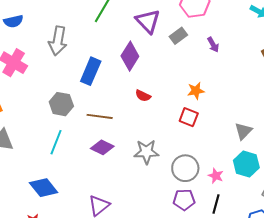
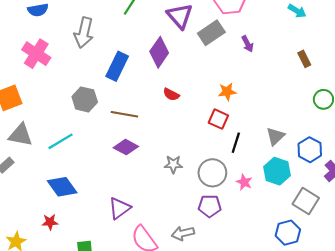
gray rectangle: (178, 36) -> (211, 33), size x1.4
cyan line: (56, 142) -> (60, 141), moved, turned 35
gray star: (146, 152) -> (173, 164), moved, size x0.7
black line: (216, 204) -> (236, 143), moved

